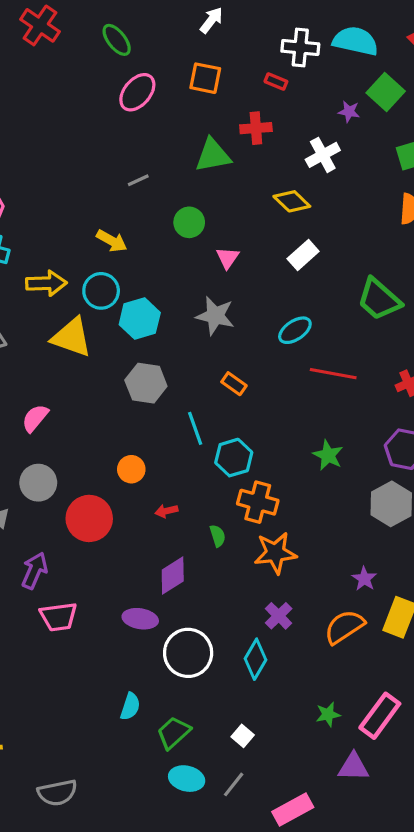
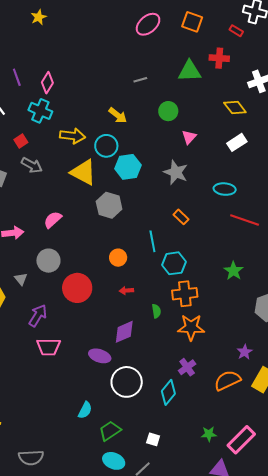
cyan ellipse: (295, 330) -> (225, 189), turned 30
gray hexagon: (146, 383) -> (109, 205), moved
orange circle: (131, 469) -> (118, 258), moved
orange cross: (258, 502) -> (185, 294), turned -30
white square: (243, 736) -> (153, 439), turned -32

